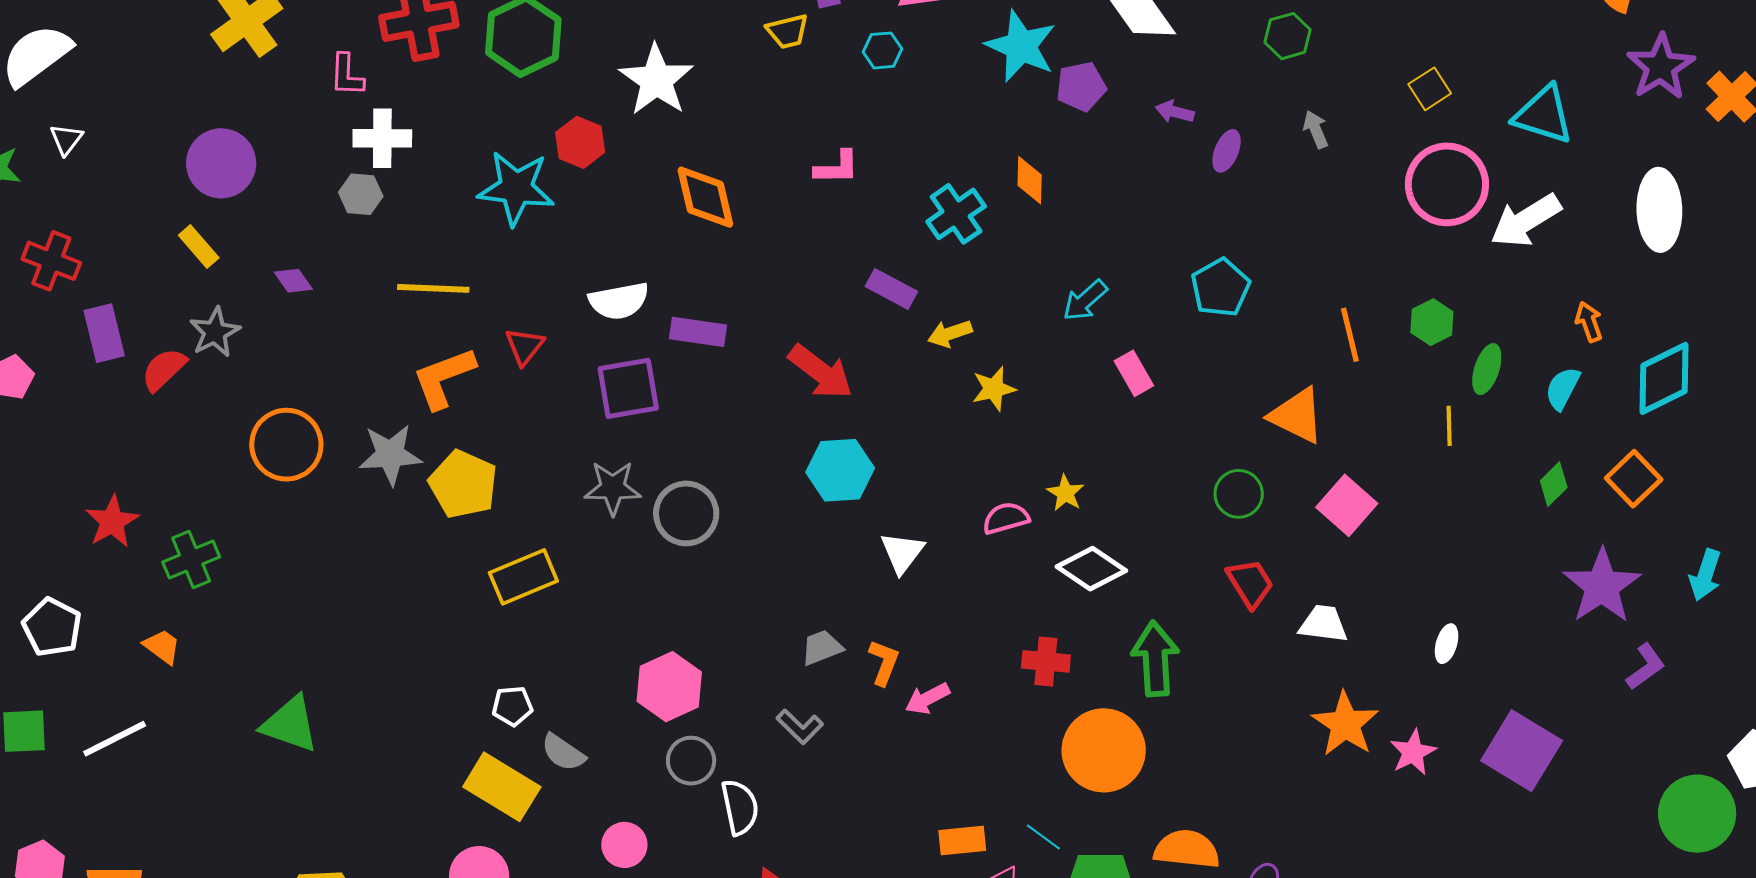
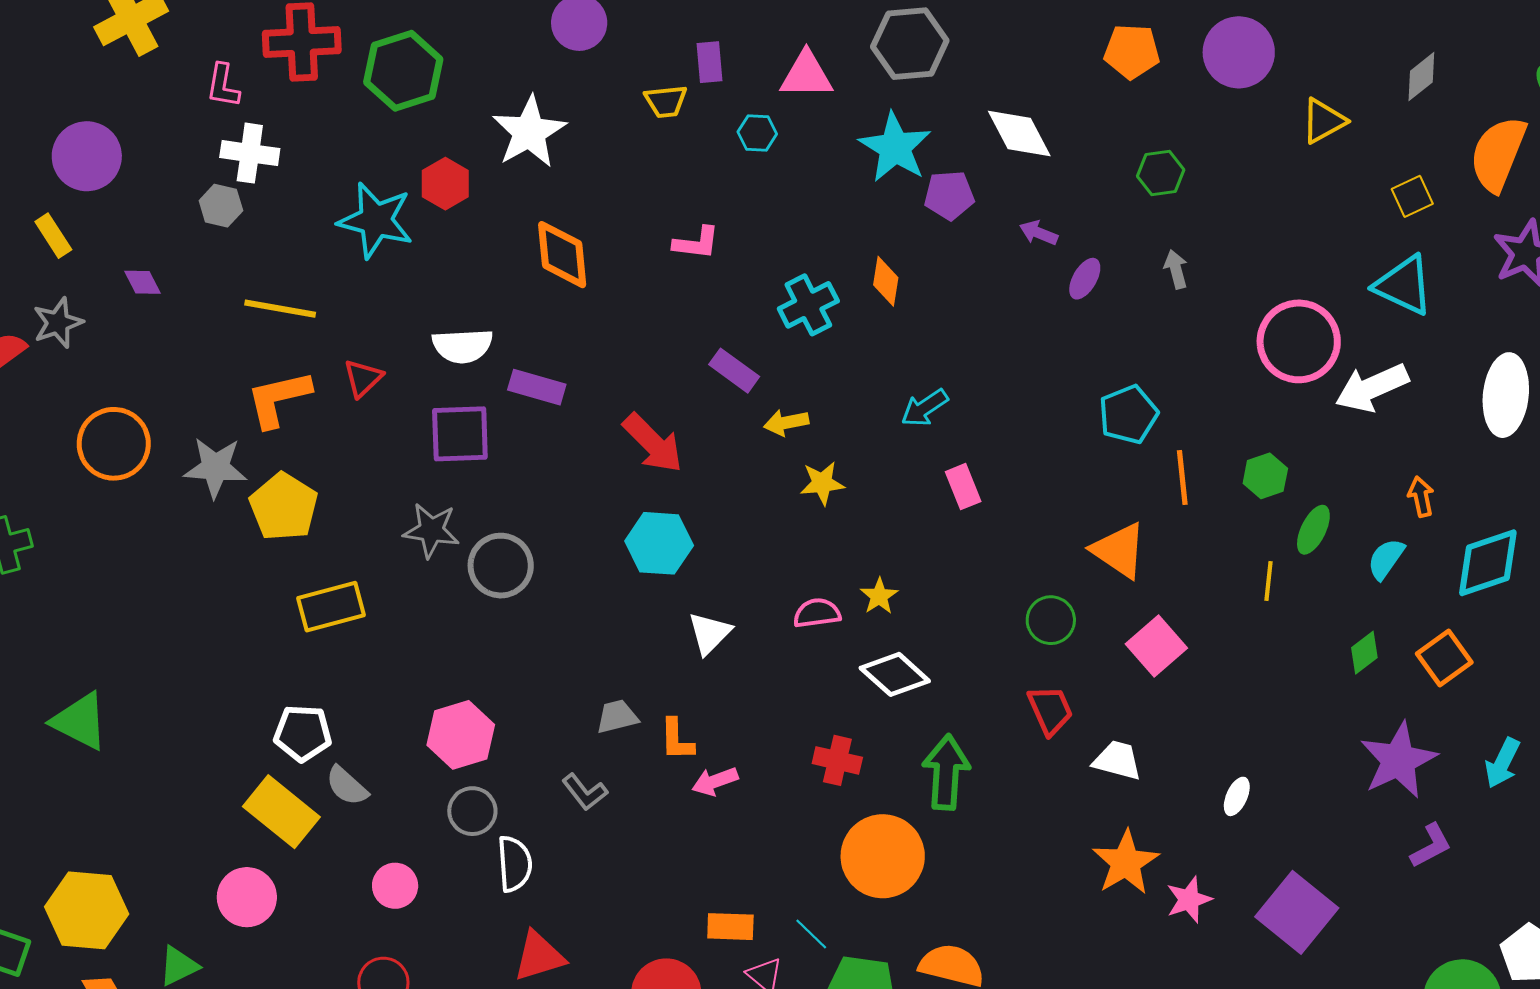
yellow square: (1430, 89) -> (1412, 196), moved
cyan pentagon: (1220, 288) -> (1128, 414), moved
orange L-shape: (884, 662) -> (677, 740), turned 150
white pentagon: (512, 706) -> (303, 733), size x1.4

